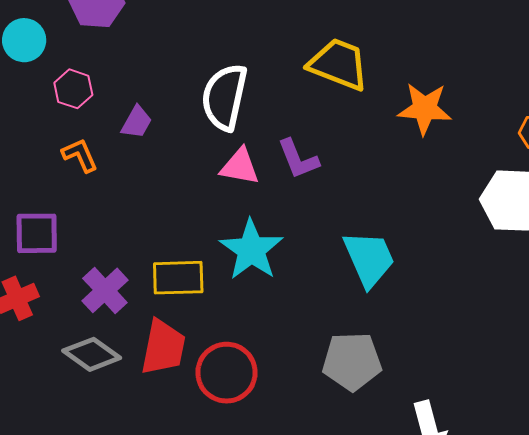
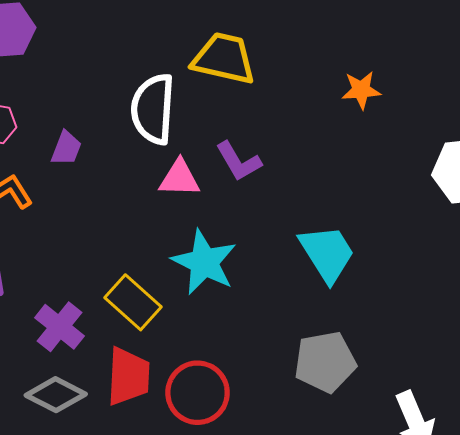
yellow trapezoid: (339, 64) -> (224, 58), moved
orange star: (425, 109) -> (361, 90), size x0.7
yellow rectangle: (178, 278) -> (133, 302), turned 52

